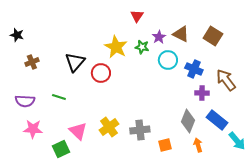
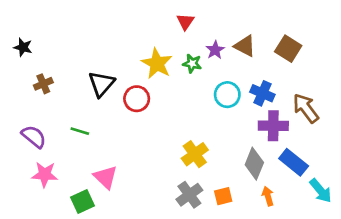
cyan circle: (168, 60) -> (227, 95), moved
purple cross: (202, 93) -> (273, 126), size x1.5
purple semicircle: (25, 101) -> (34, 137), turned -144
yellow cross: (109, 127) -> (195, 154), moved
gray cross: (140, 130) -> (189, 195), moved, turned -30

